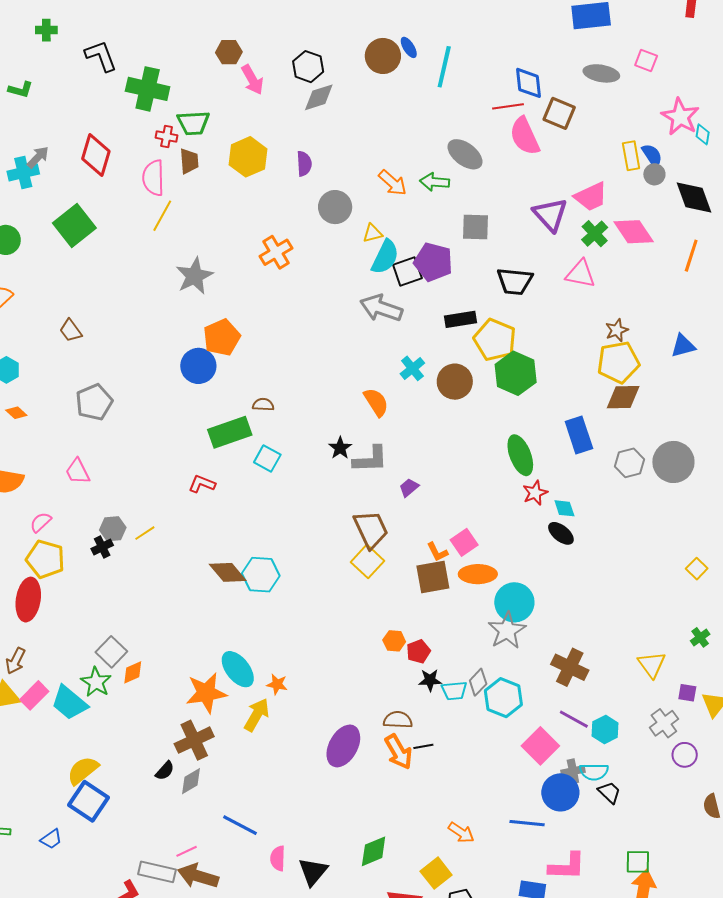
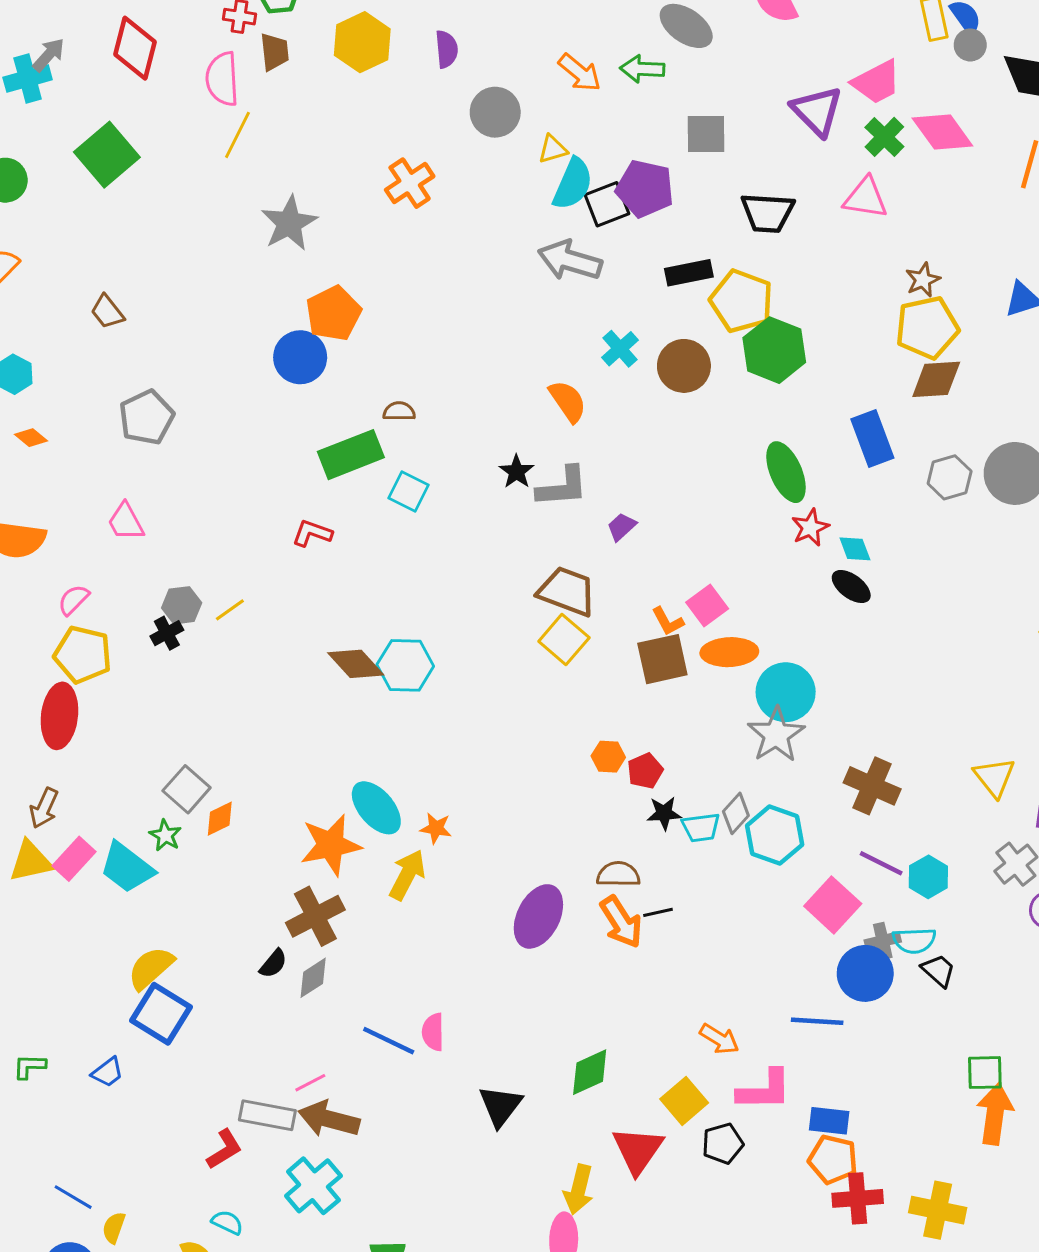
brown trapezoid: (371, 529) -> (567, 591), turned -42
green star: (96, 682) -> (165, 835), size x0.7
pink semicircle: (278, 858) -> (433, 1032), moved
pink L-shape: (567, 866) -> (764, 1090), moved

